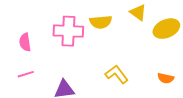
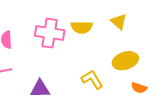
yellow ellipse: (166, 29) -> (125, 61), moved

